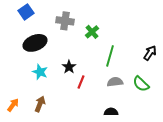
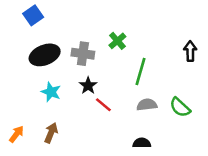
gray cross: (65, 21) -> (83, 54), moved
black arrow: (150, 53) -> (190, 51), moved, turned -35
red line: (81, 82) -> (103, 105), turned -72

